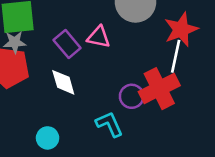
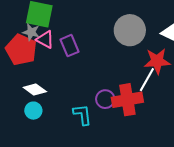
pink triangle: (99, 37) -> (45, 39), moved
white diamond: (63, 82) -> (35, 89), moved, turned -55

